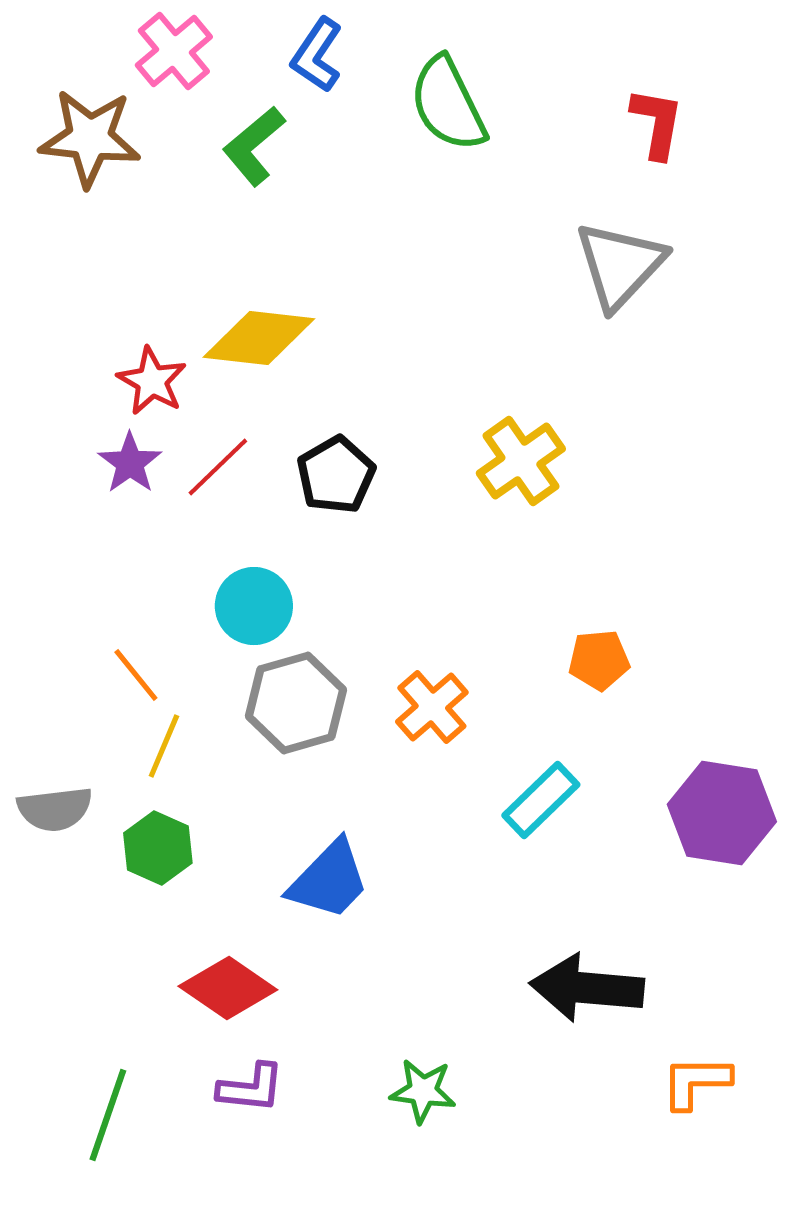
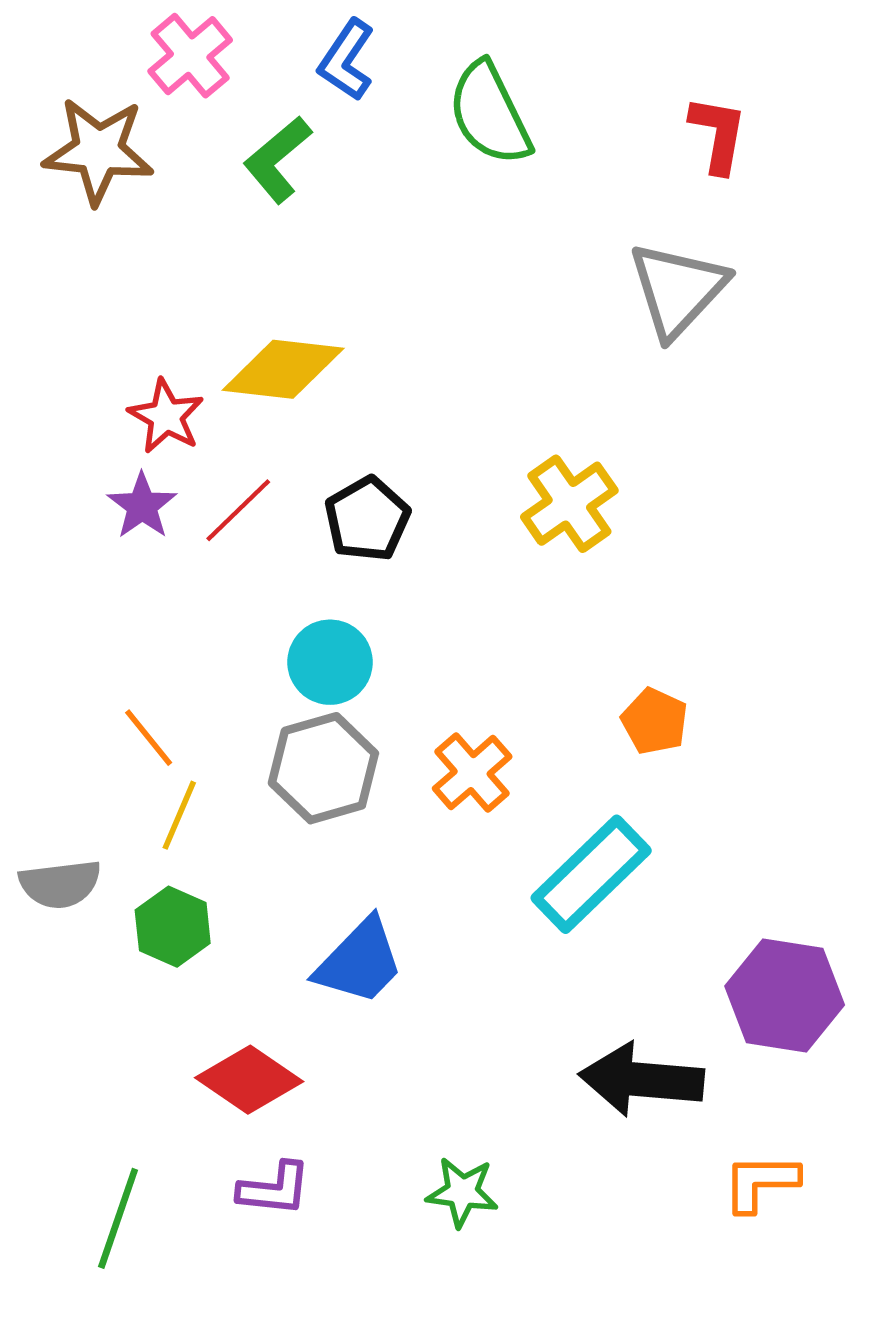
cyan circle: (254, 606) -> (330, 662), moved
orange pentagon: (599, 660) -> (655, 721), turned 30
cyan rectangle: (541, 800) -> (591, 874), size x1.4
purple hexagon: (722, 813) -> (785, 995), moved

